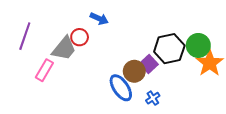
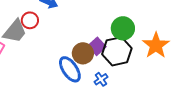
green circle: (198, 45) -> (123, 28), moved
black hexagon: (169, 49) -> (117, 51), moved

